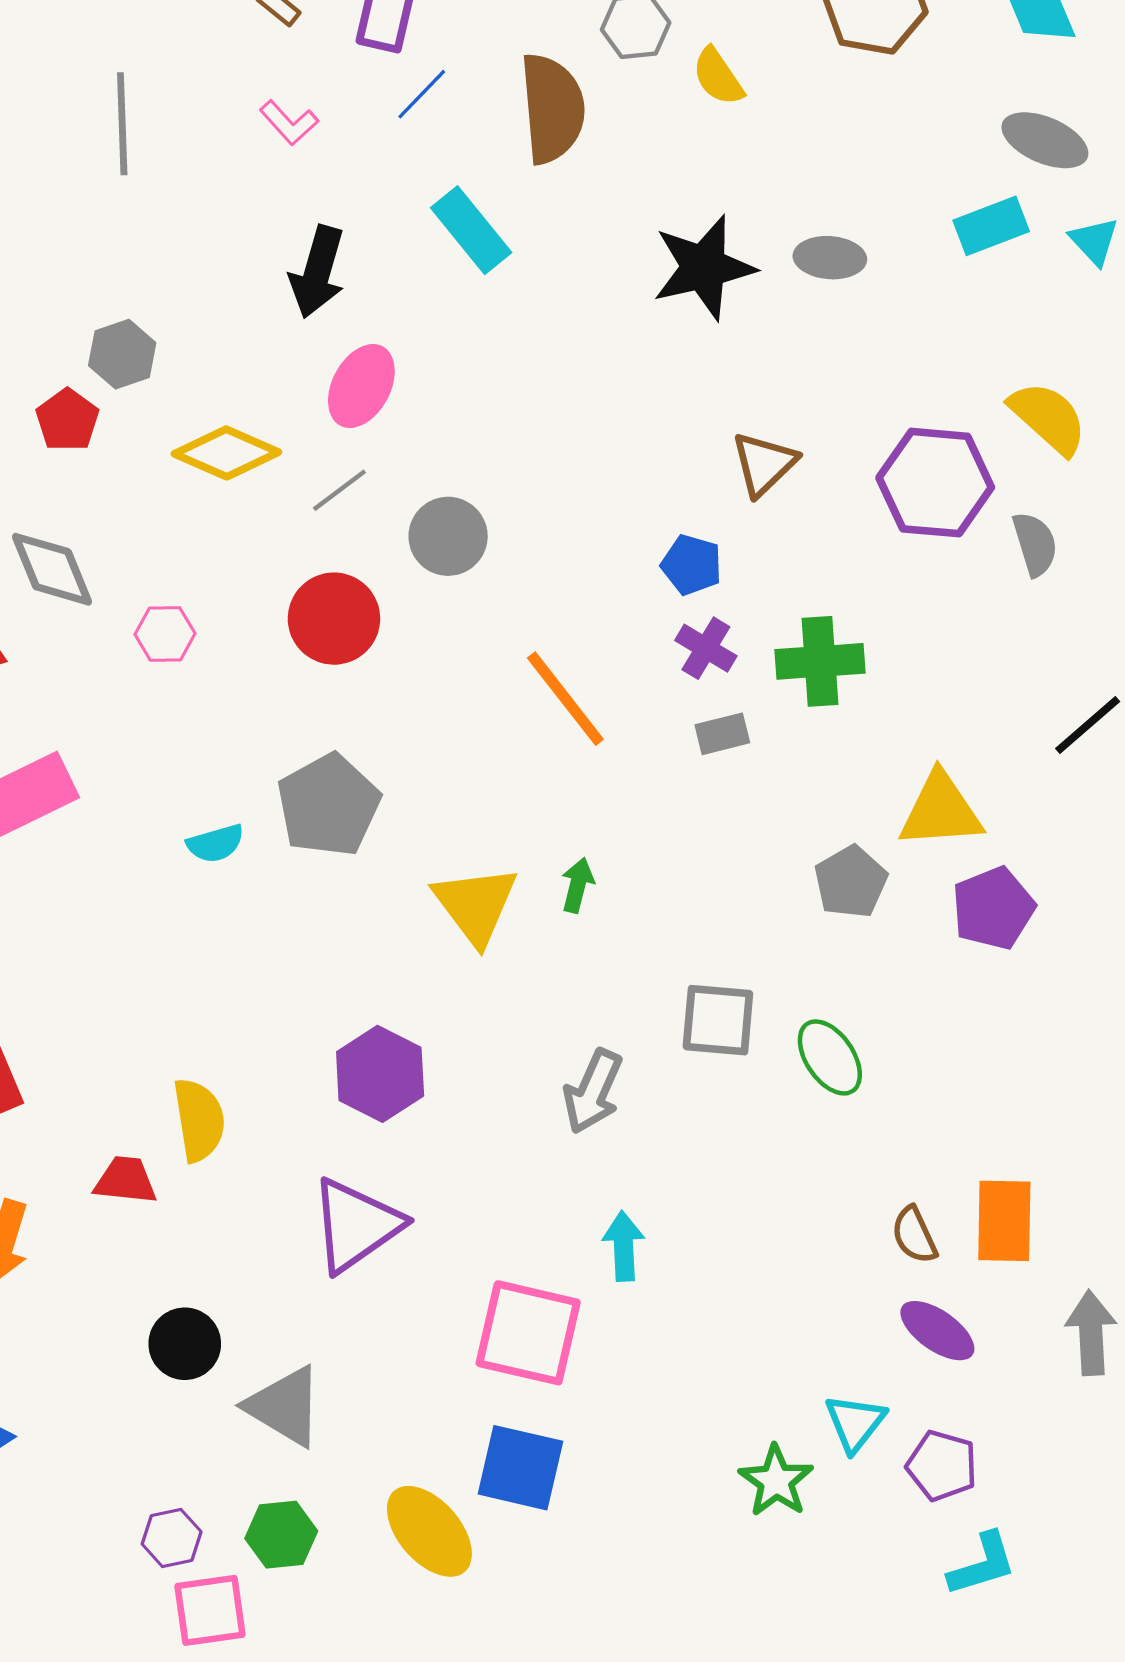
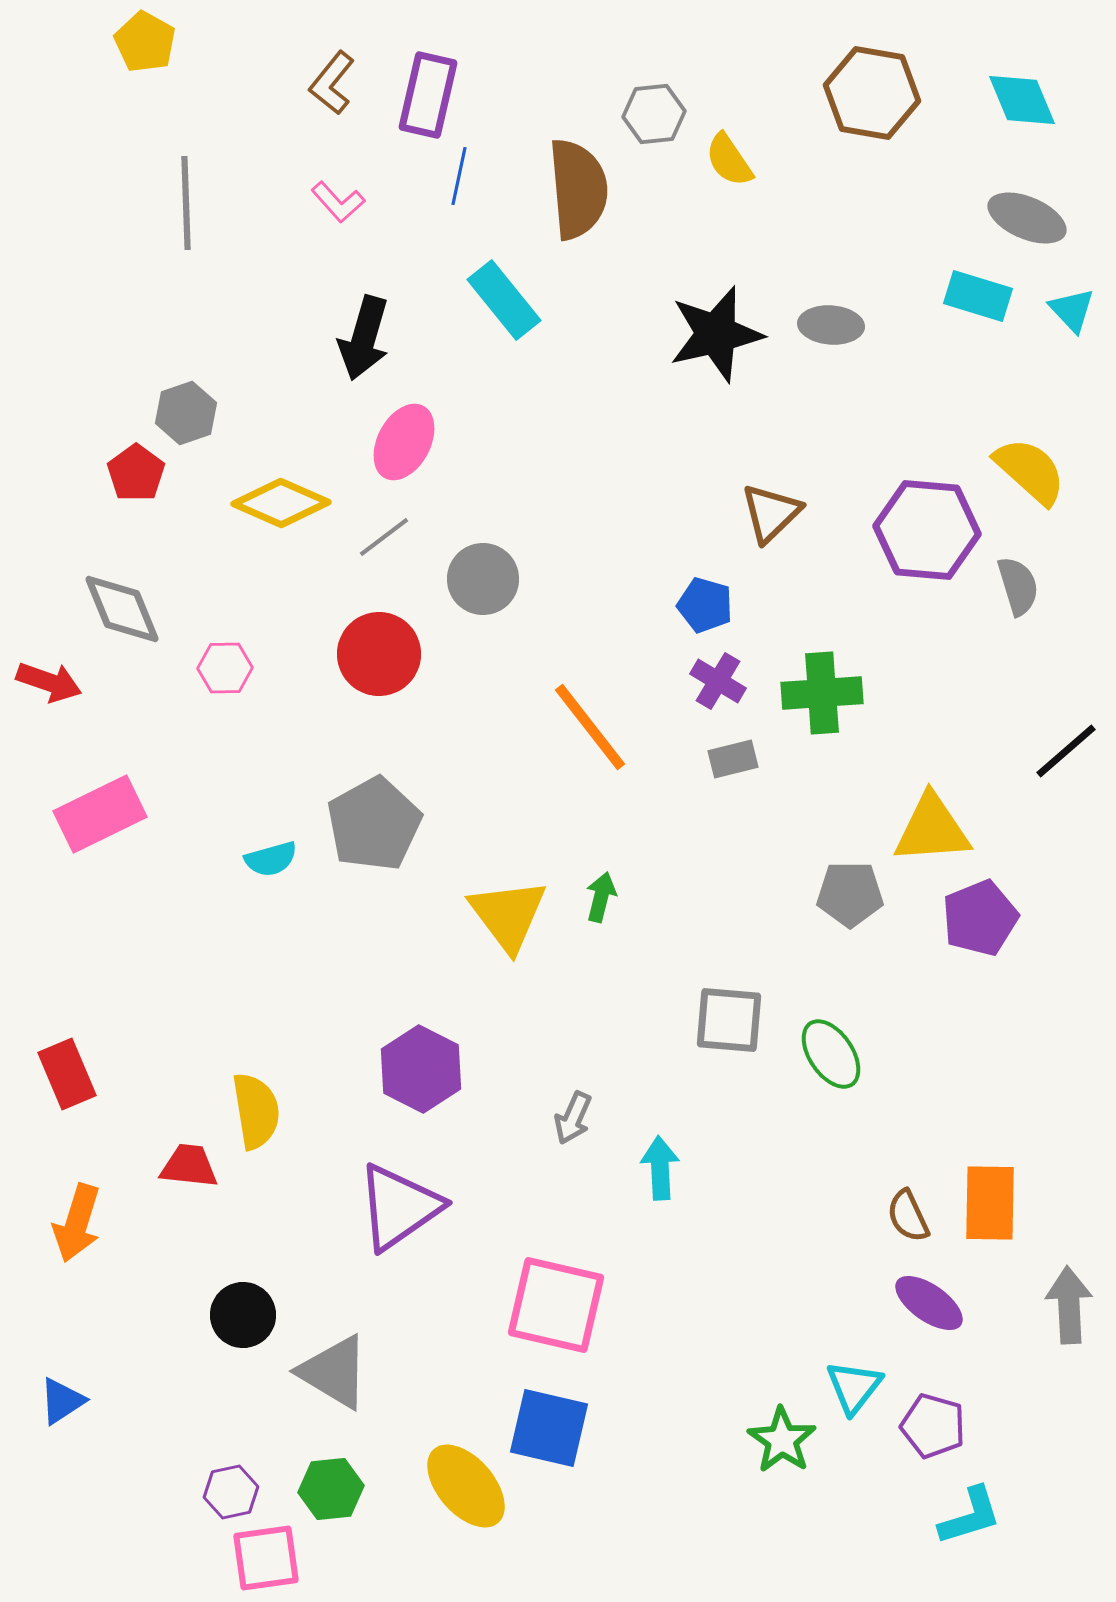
blue line: (422, 94) -> (459, 176), turned -32
cyan rectangle: (991, 226) -> (978, 296), turned 38
gray pentagon: (851, 882) -> (850, 894), turned 30
gray arrow: (593, 1091) -> (573, 1118), moved, size x0.7
cyan arrow: (624, 1246) -> (660, 1168), moved

